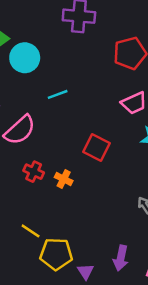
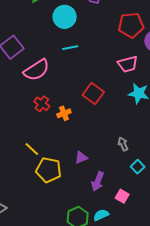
cyan circle: (25, 58) -> (65, 17), moved
orange cross: (64, 179) -> (64, 113), turned 32
purple triangle: (86, 272) -> (81, 157), moved, turned 32

